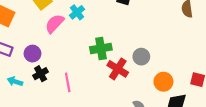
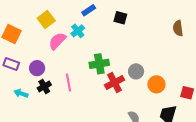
red cross: (118, 69) -> (115, 83), turned 30
pink line: (68, 82) -> (68, 83), moved
orange circle: (163, 82) -> (156, 84), moved

